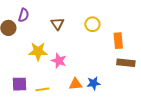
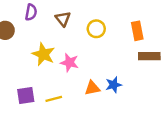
purple semicircle: (24, 15) -> (31, 12), moved
yellow circle: (92, 24) -> (96, 29), moved
yellow star: (38, 51) -> (43, 54), turned 30

